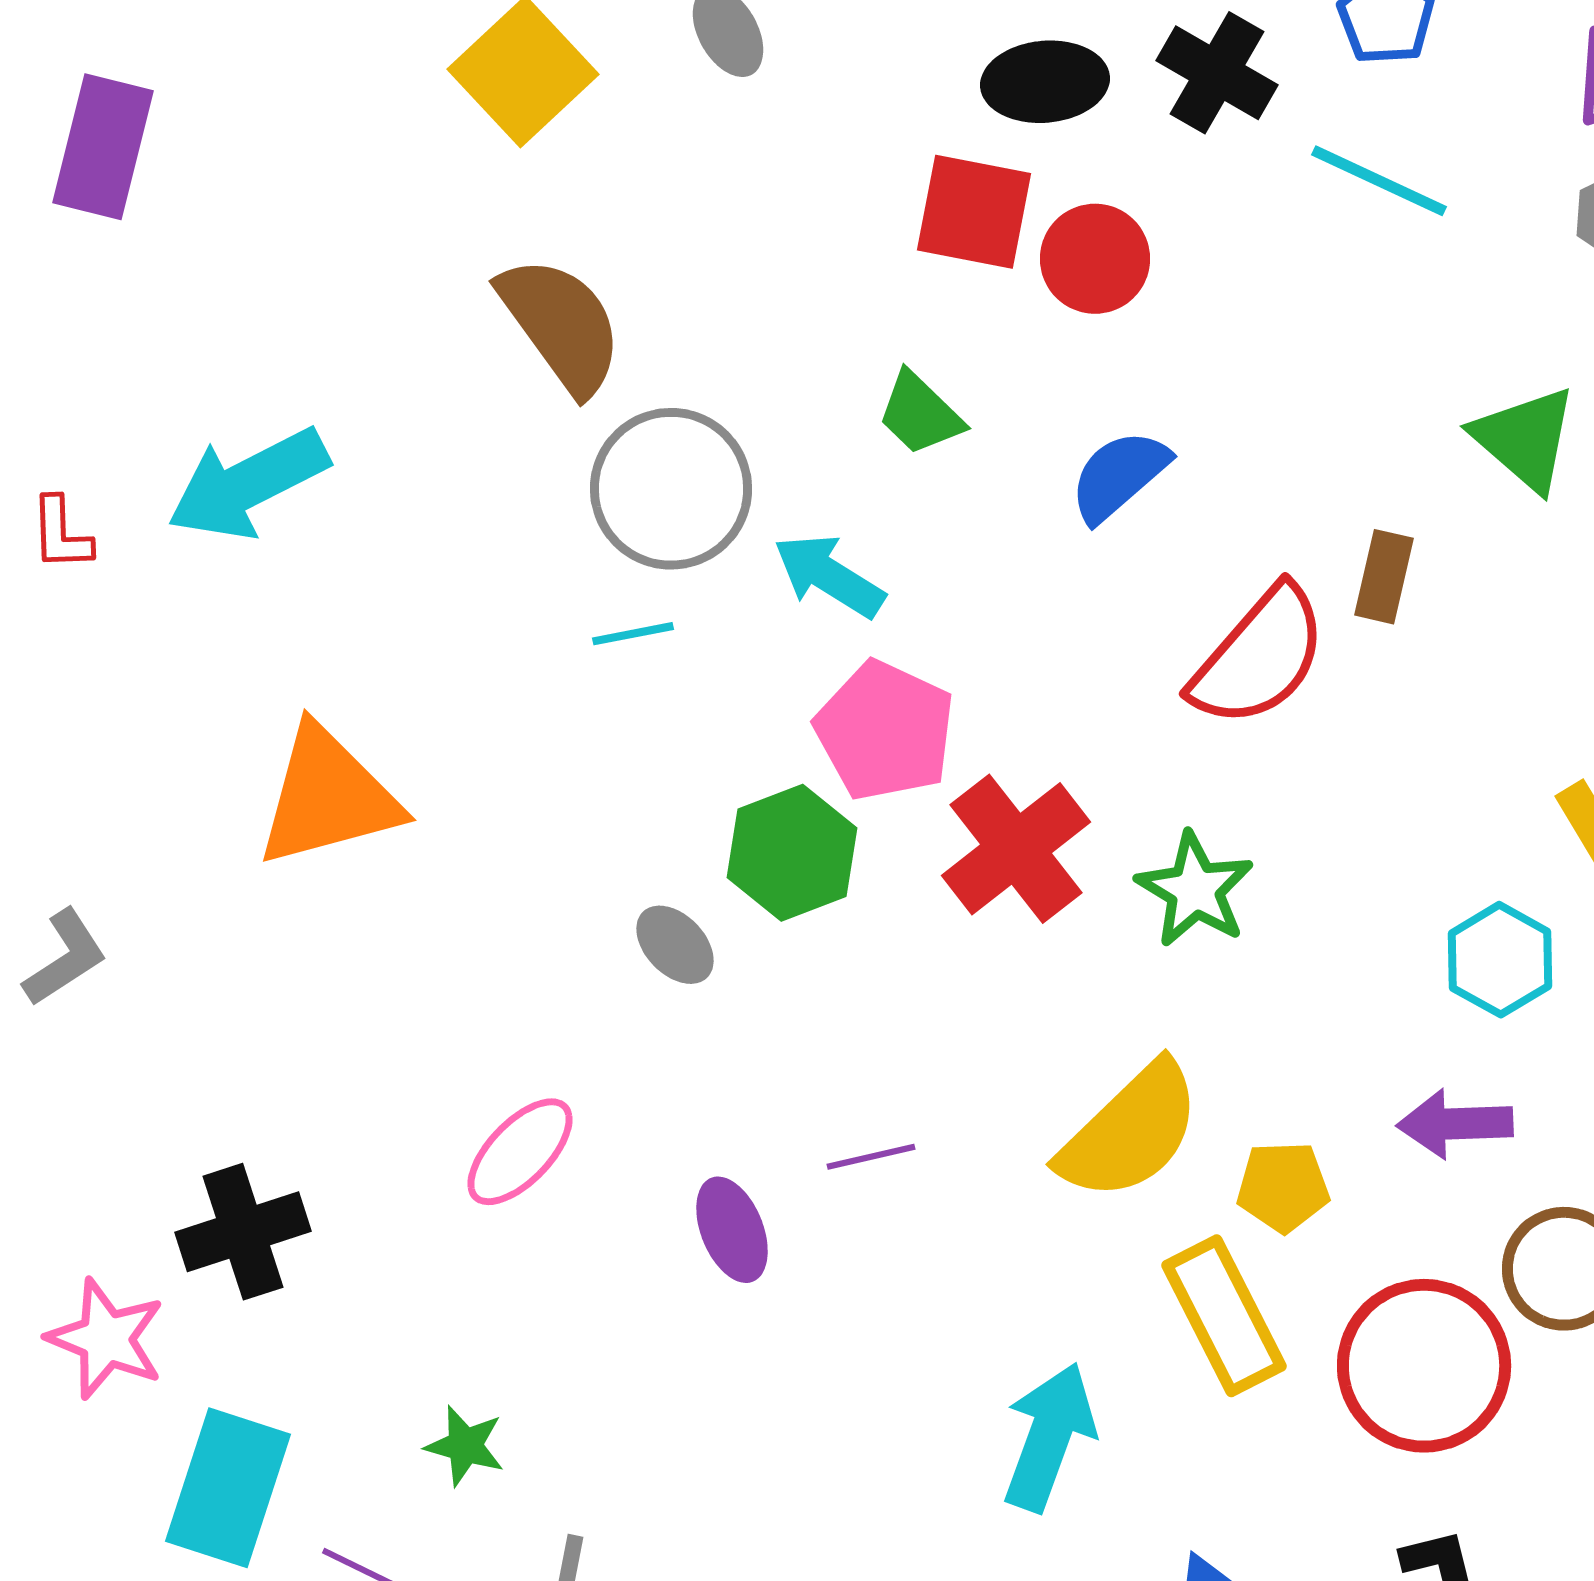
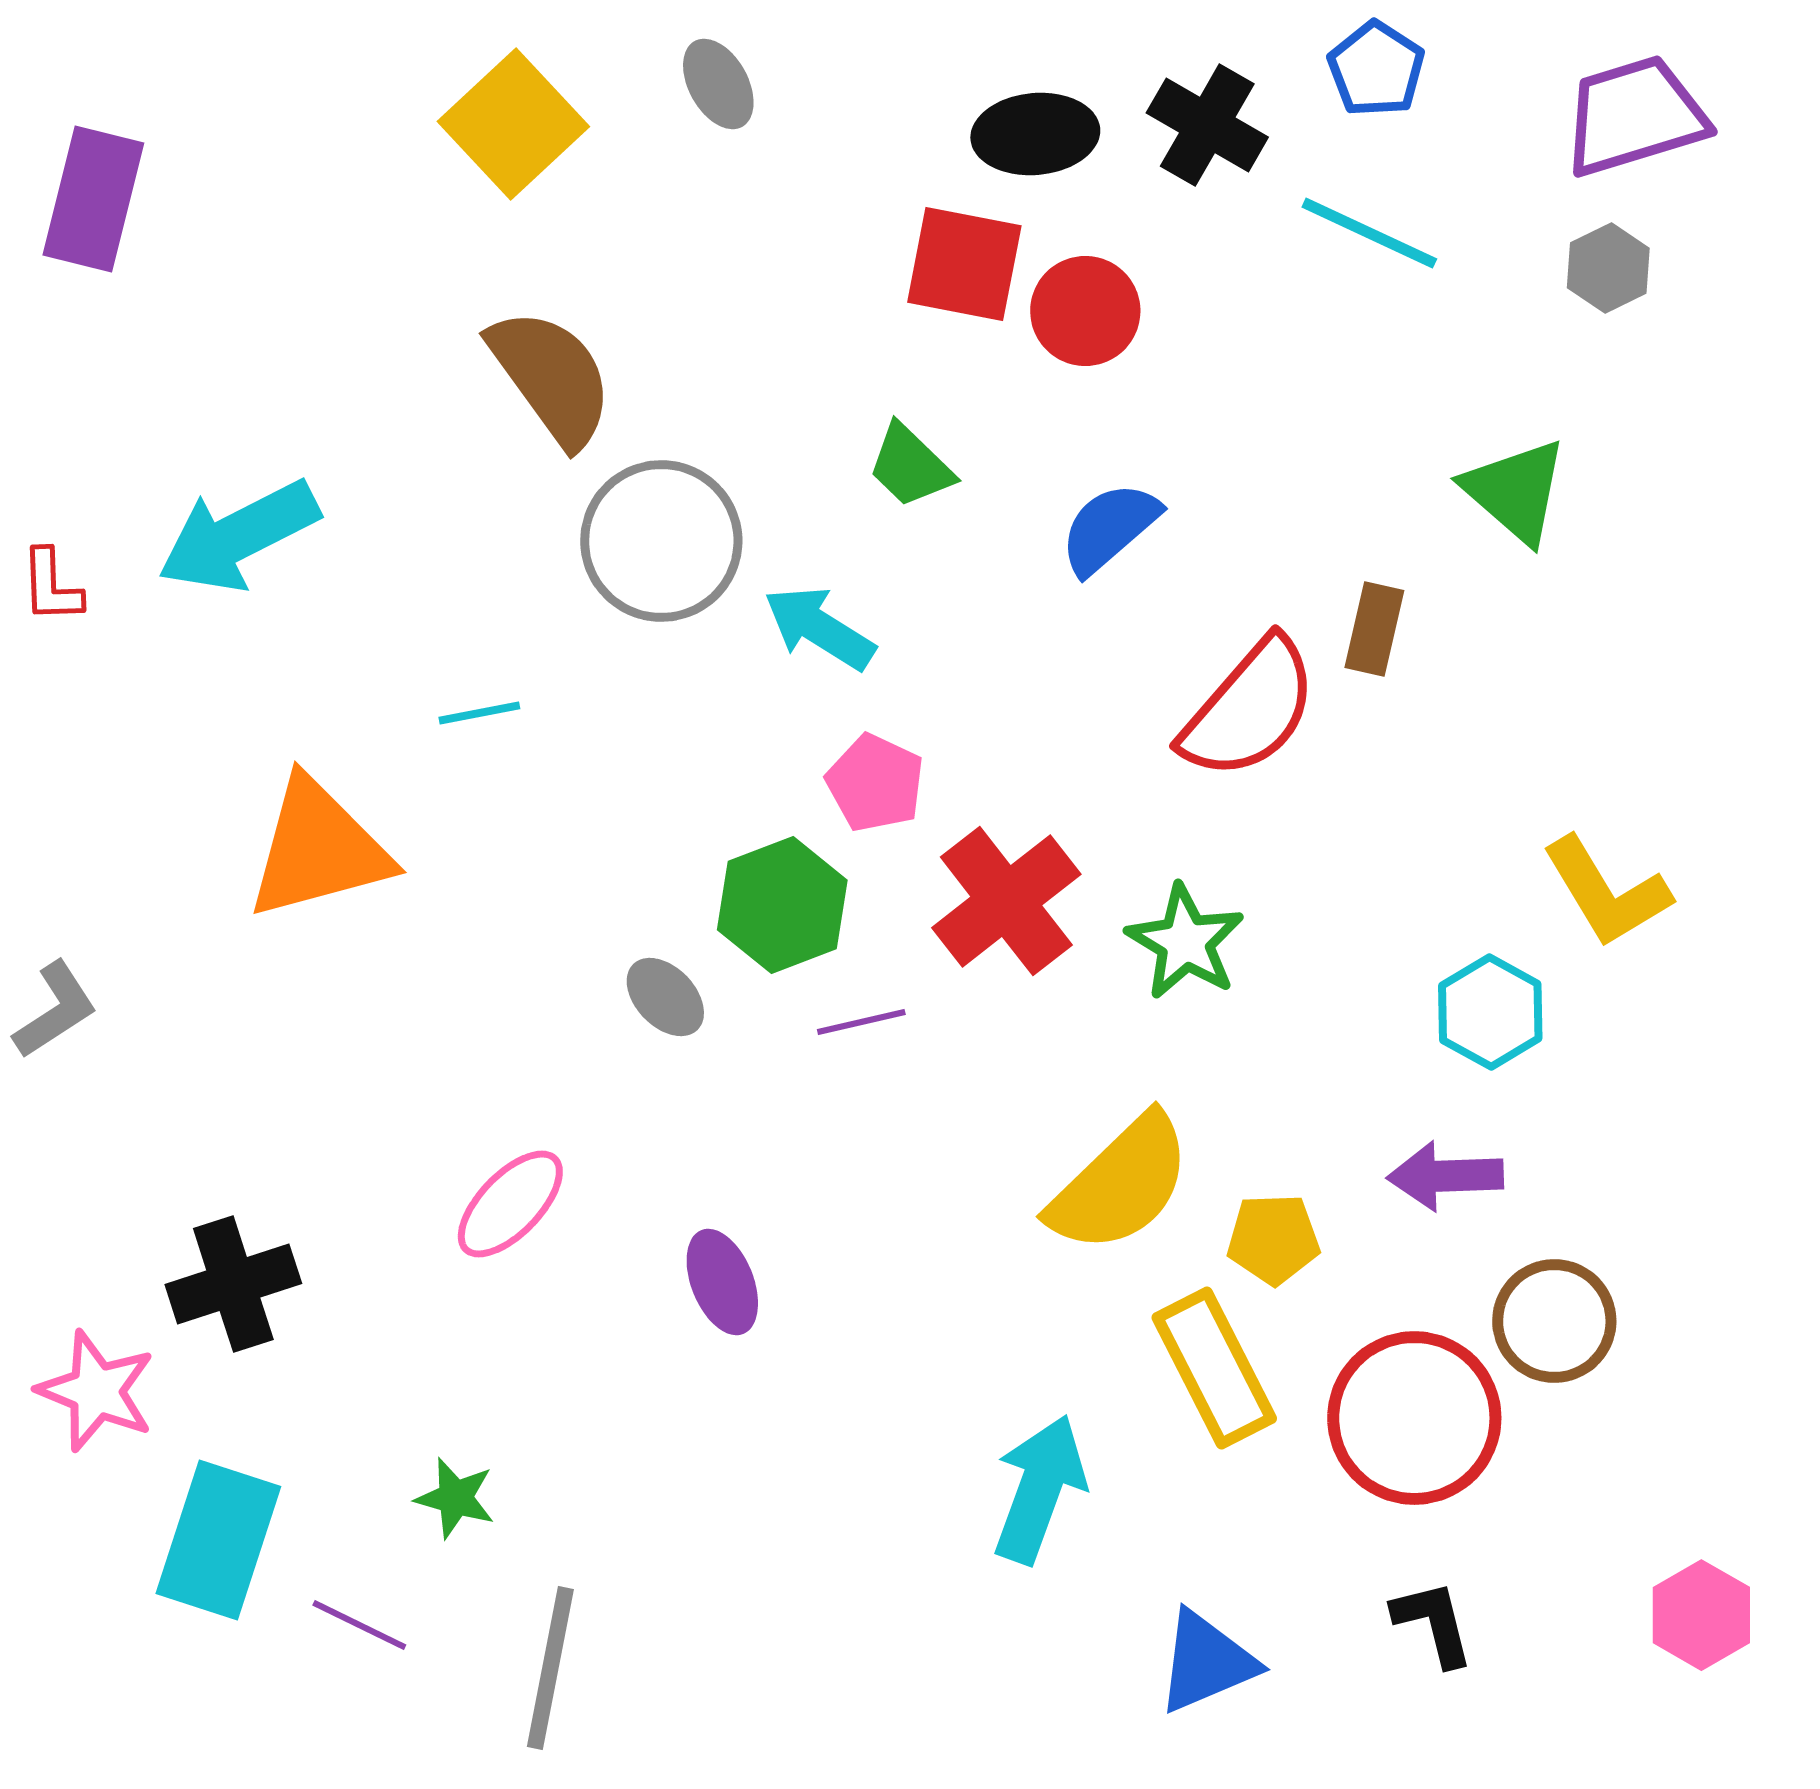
cyan line: (633, 634) -> (479, 713), moved
pink pentagon: (885, 731) -> (875, 783), size x0.7
purple line: (871, 1157) -> (861, 1022), moved

